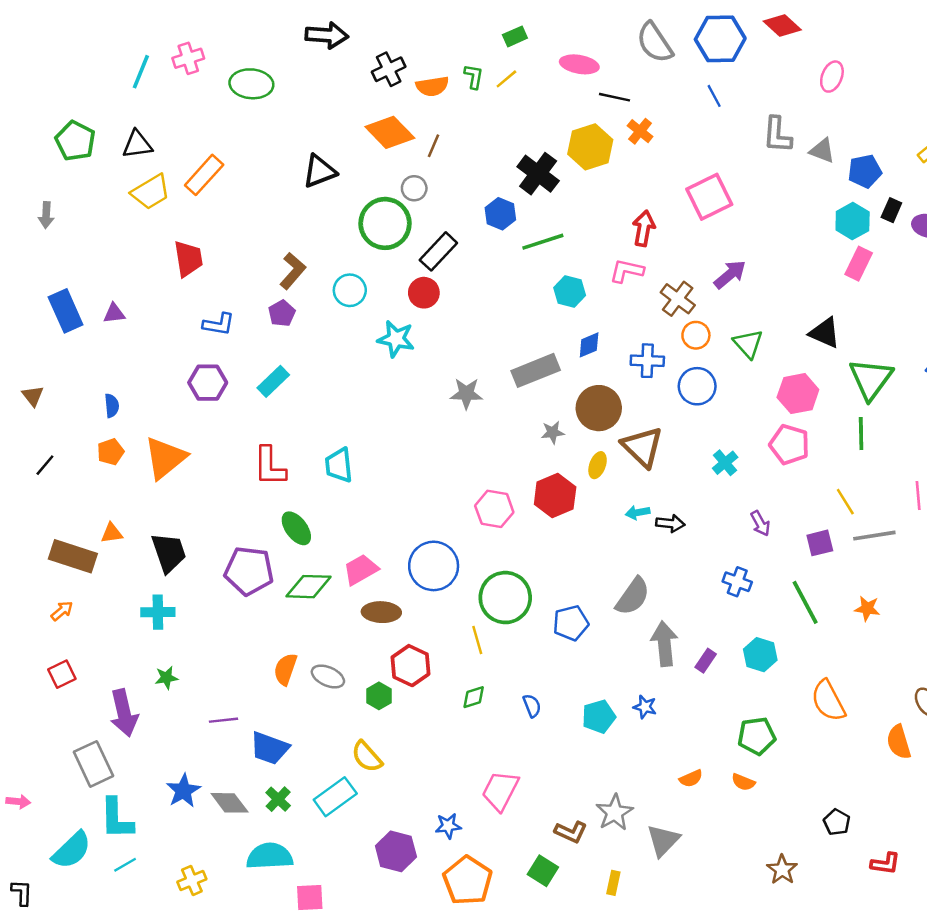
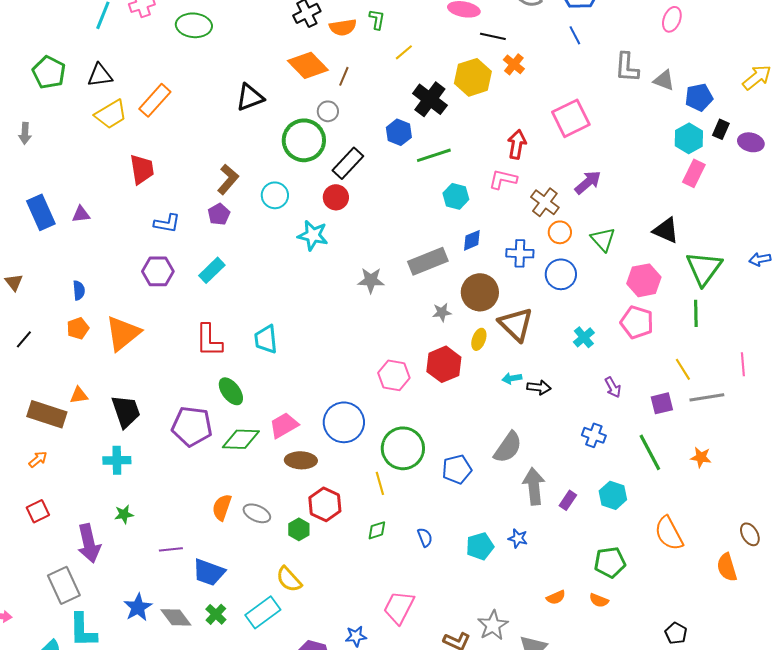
yellow line: (506, 79) -> (404, 52), moved

